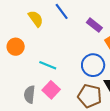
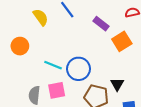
blue circle: (93, 65) -> (79, 69), moved
pink square: (51, 90) -> (57, 90), turned 36

